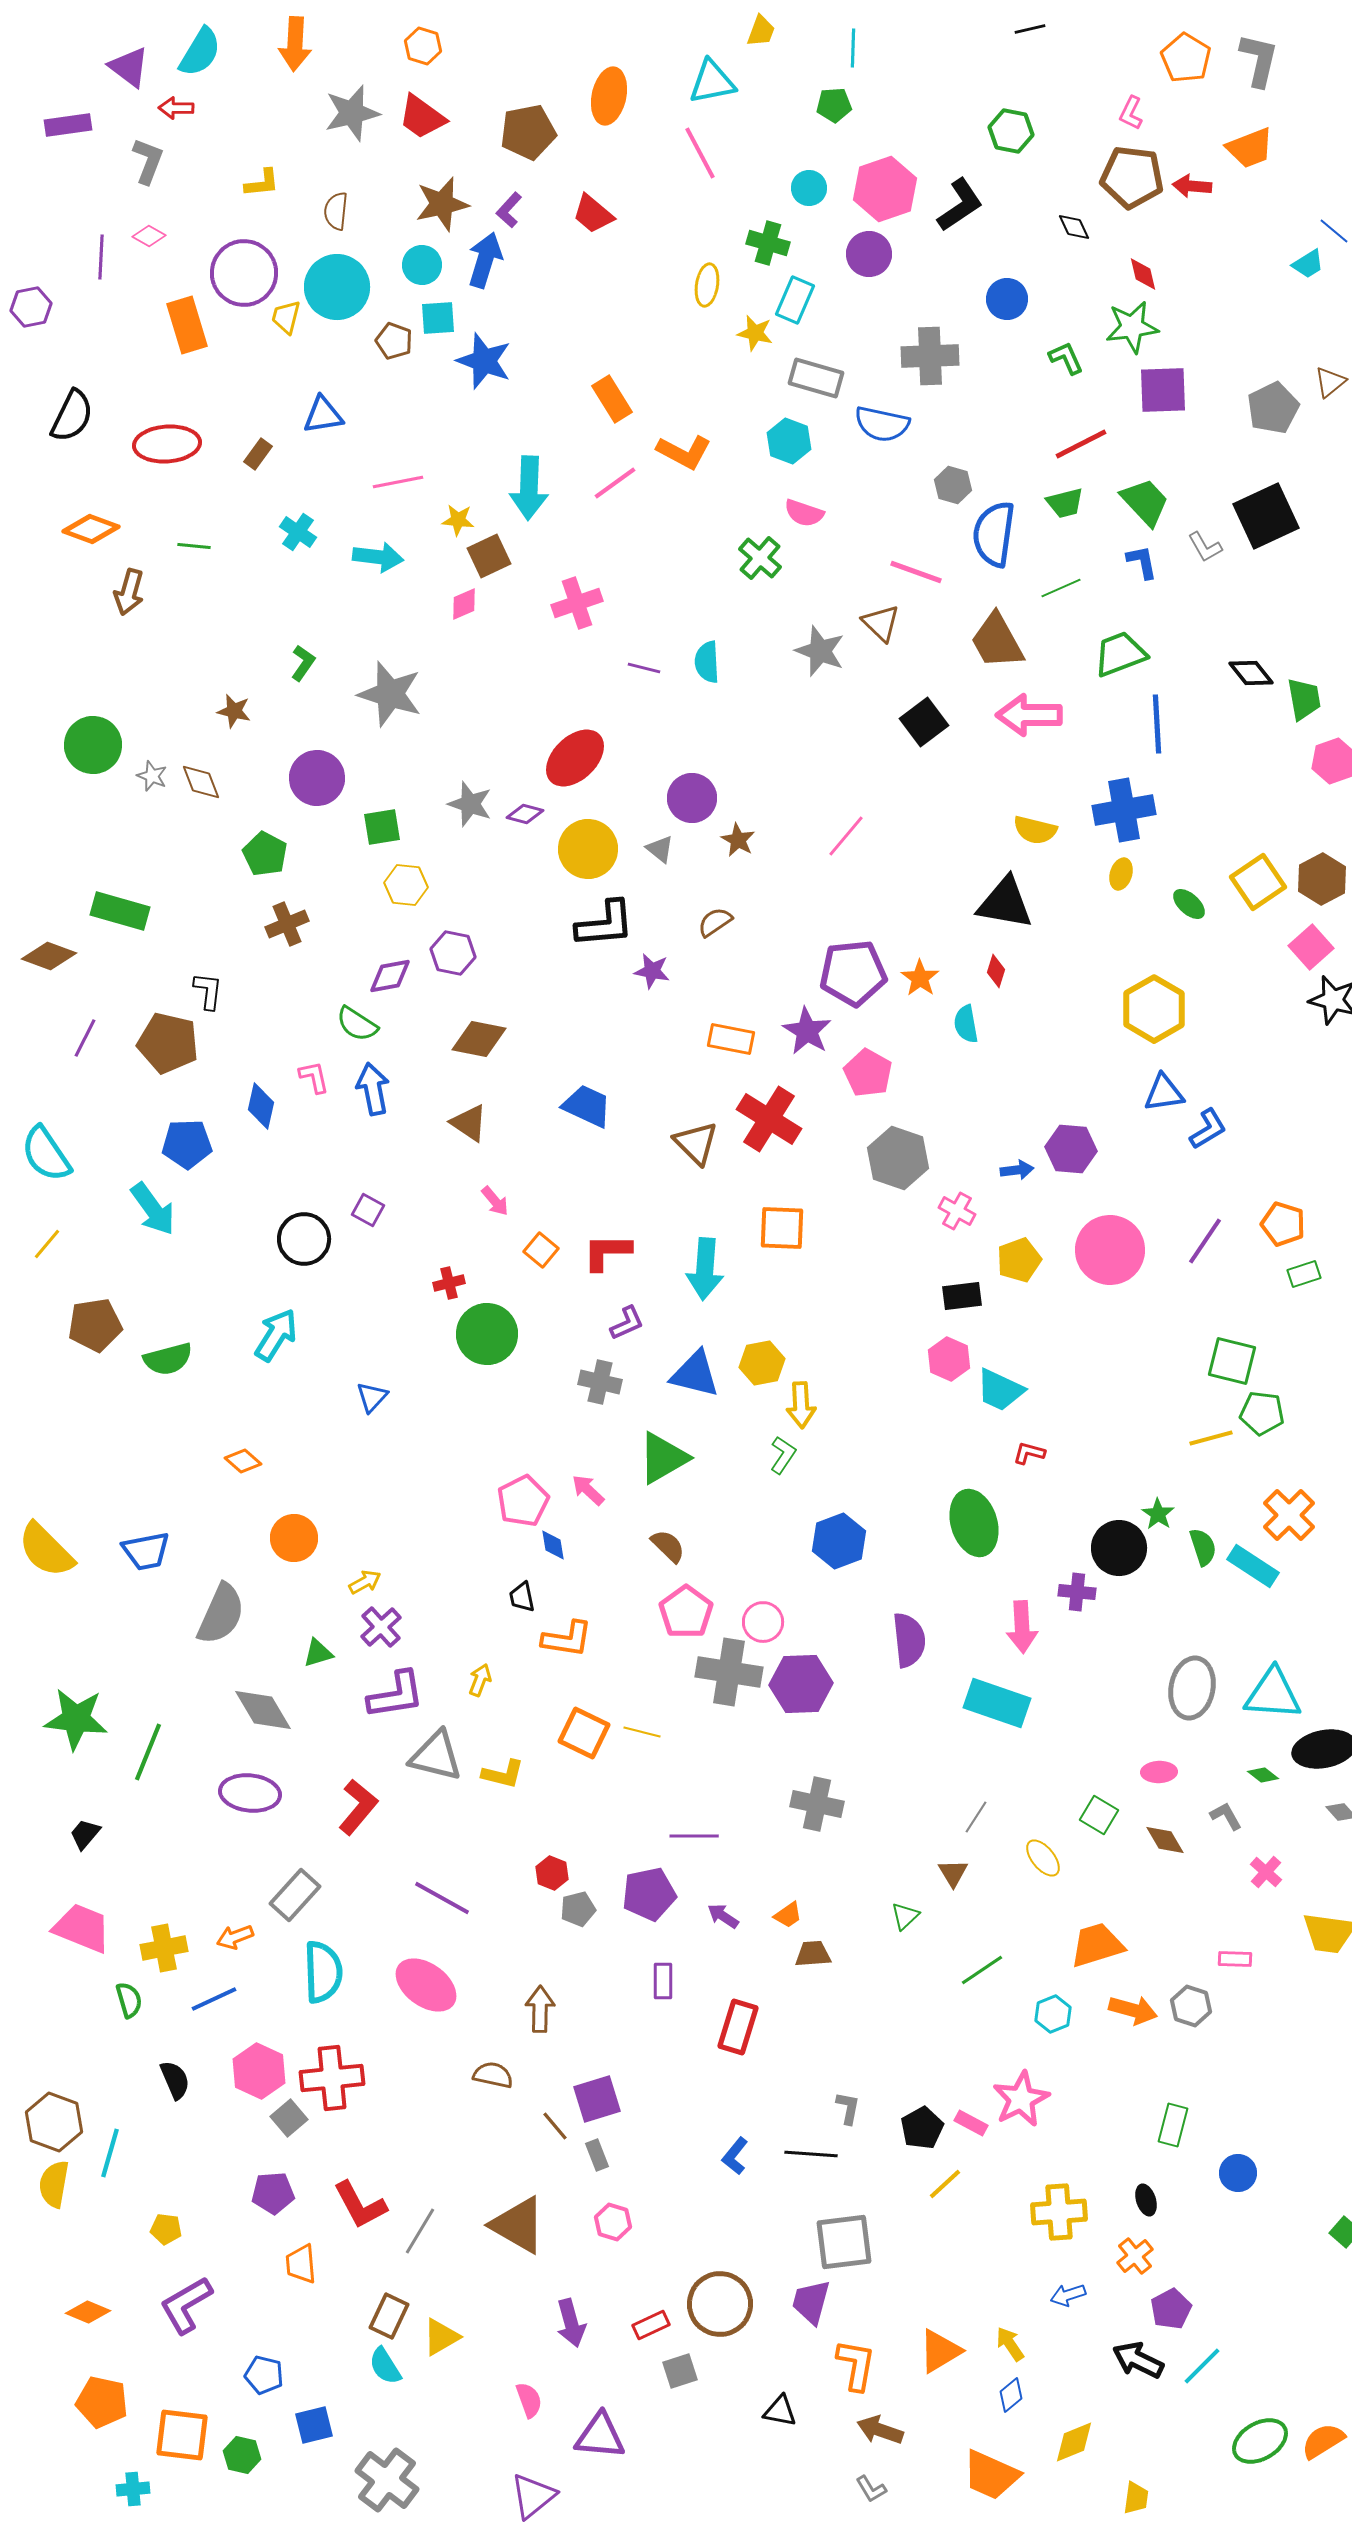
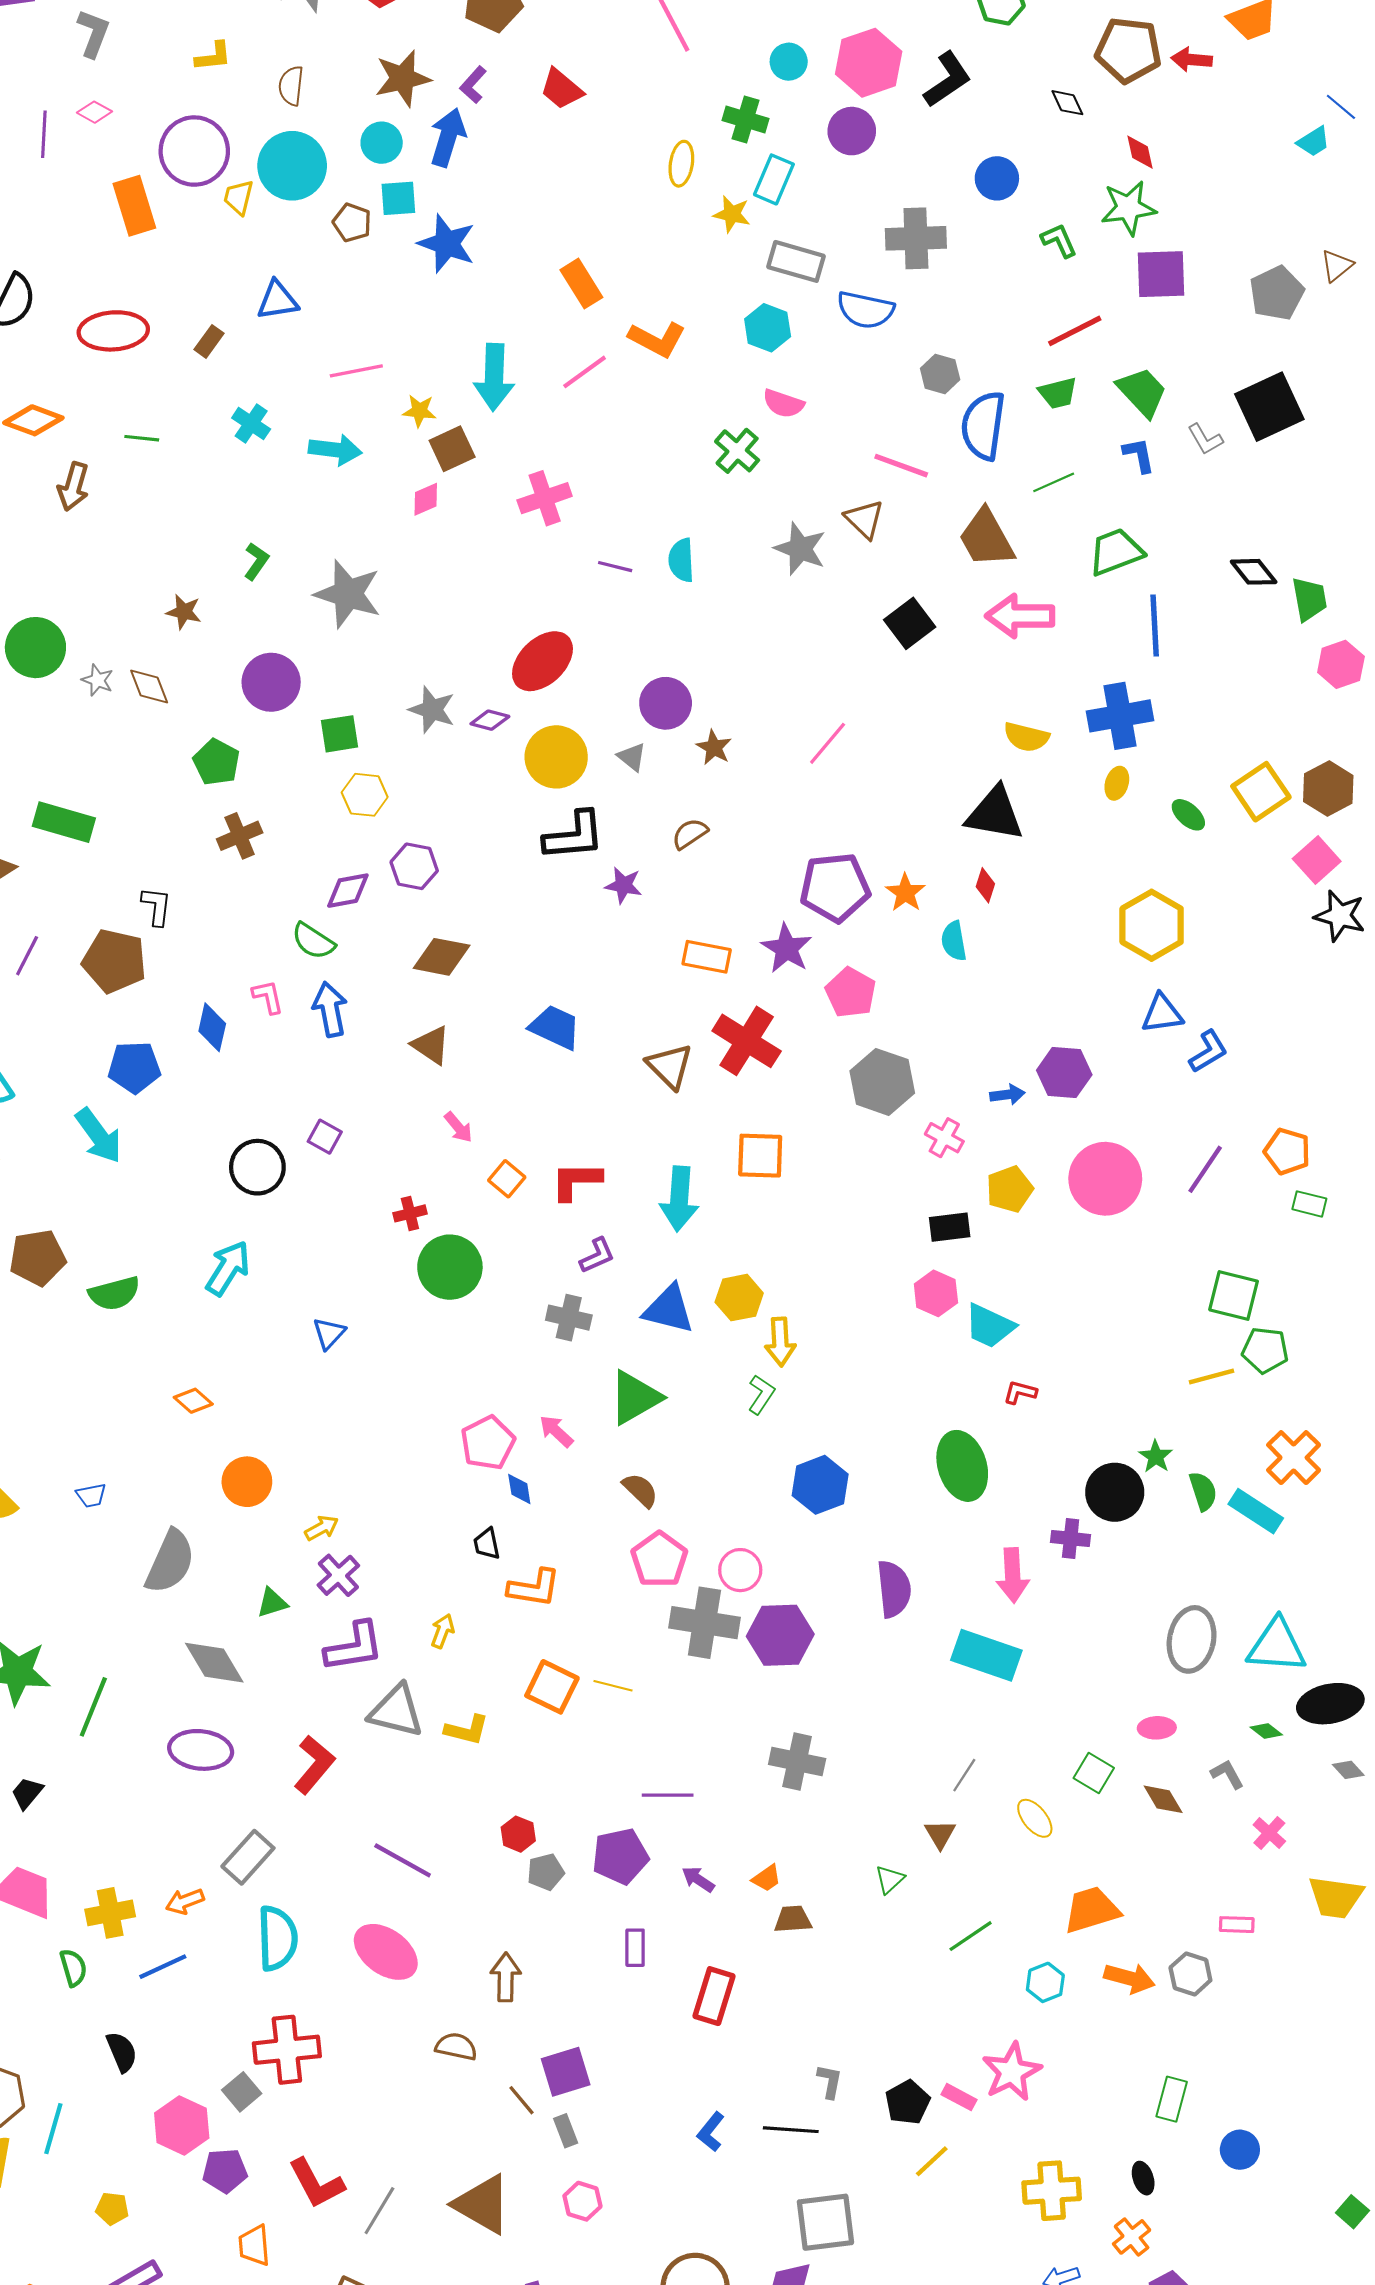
green rectangle: (1304, 1274) -> (1309, 1204), turned 32
blue trapezoid: (146, 1551) -> (91, 1495), size x0.6
pink hexagon: (259, 2071) -> (182, 2125), moved

